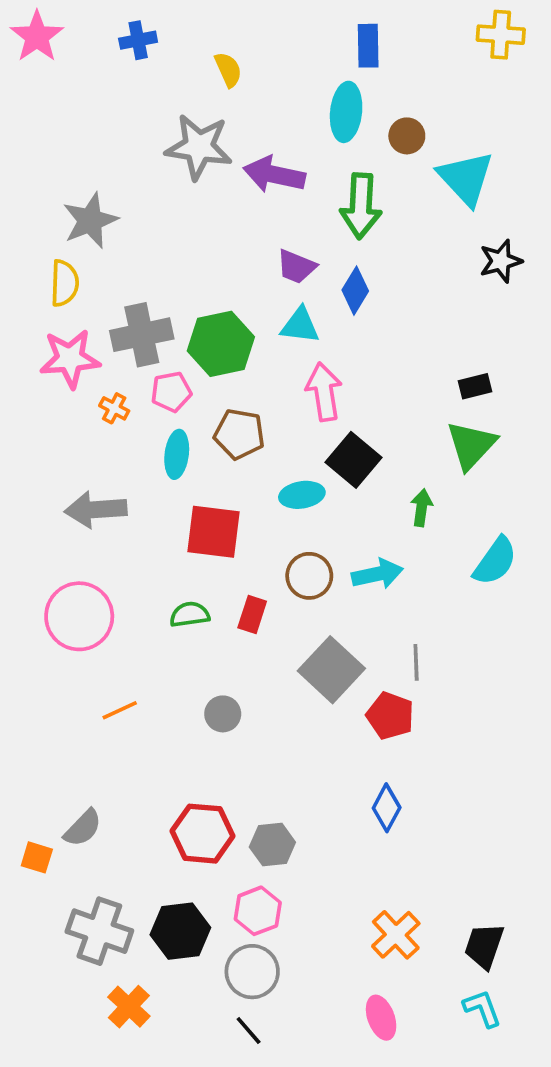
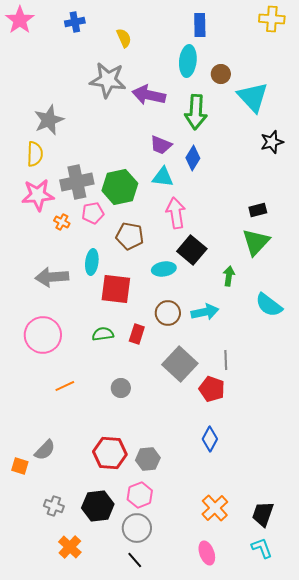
cyan ellipse: (177, 454) -> (92, 262), moved
cyan semicircle: (495, 561) -> (269, 305), turned 92
gray cross: (99, 931) -> (54, 506), size x0.6

